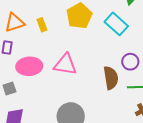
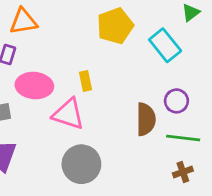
yellow rectangle: (42, 25) -> (86, 81), moved
pink triangle: (65, 65) -> (68, 114), moved

